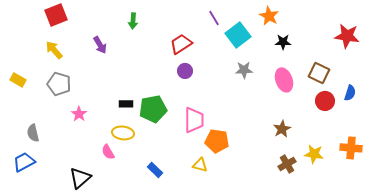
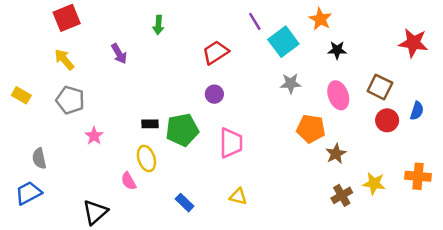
purple circle: (185, 71) -> (214, 94), moved
yellow ellipse: (123, 133) -> (146, 158), turned 65
orange pentagon: (217, 141) -> (311, 129), moved

